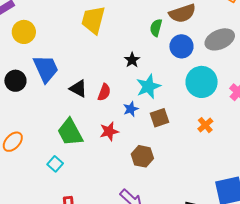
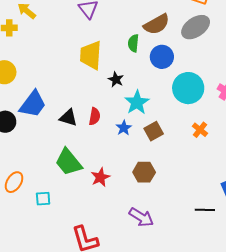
yellow trapezoid: (93, 20) -> (91, 55), moved
gray ellipse: (220, 39) -> (196, 27), moved
blue trapezoid: (46, 69) -> (33, 104), turned 72
red star: (109, 131) -> (100, 177), moved
cyan square: (55, 164) -> (43, 199), moved, turned -35

